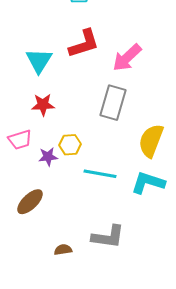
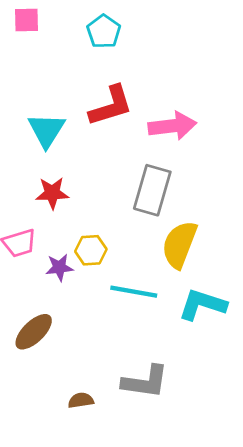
pink arrow: (127, 58) -> (172, 126), turned -144
yellow semicircle: (151, 141) -> (179, 245), moved

